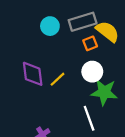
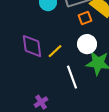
white line: (89, 118) -> (72, 77), moved

